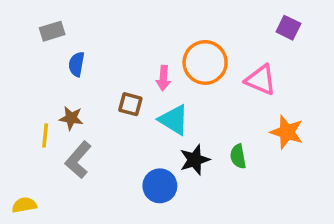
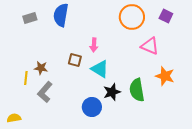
orange circle: (205, 62) -> (132, 17), moved
blue semicircle: (76, 64) -> (61, 15), moved, size x1.6
green semicircle: (238, 156) -> (137, 90), size x1.6

